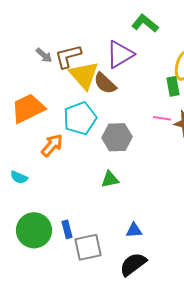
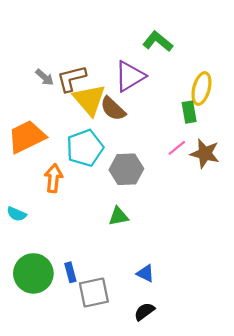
pink line: (162, 118) -> (177, 148), turned -48
orange arrow: (52, 145) -> (54, 178), turned -35
blue triangle: (134, 230) -> (145, 273), turned 30
black semicircle: (133, 264) -> (144, 312), size x0.7

